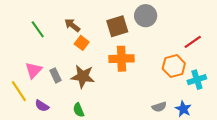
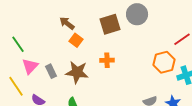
green line: (38, 29) -> (18, 44), moved
orange cross: (121, 59) -> (107, 60), moved, size x0.6

